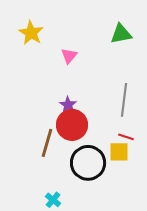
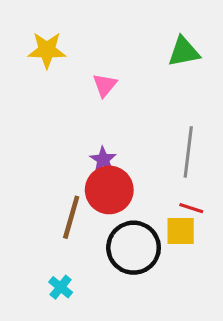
yellow star: (31, 33) -> (47, 50), turned -30
cyan cross: (53, 200) -> (61, 287), moved

